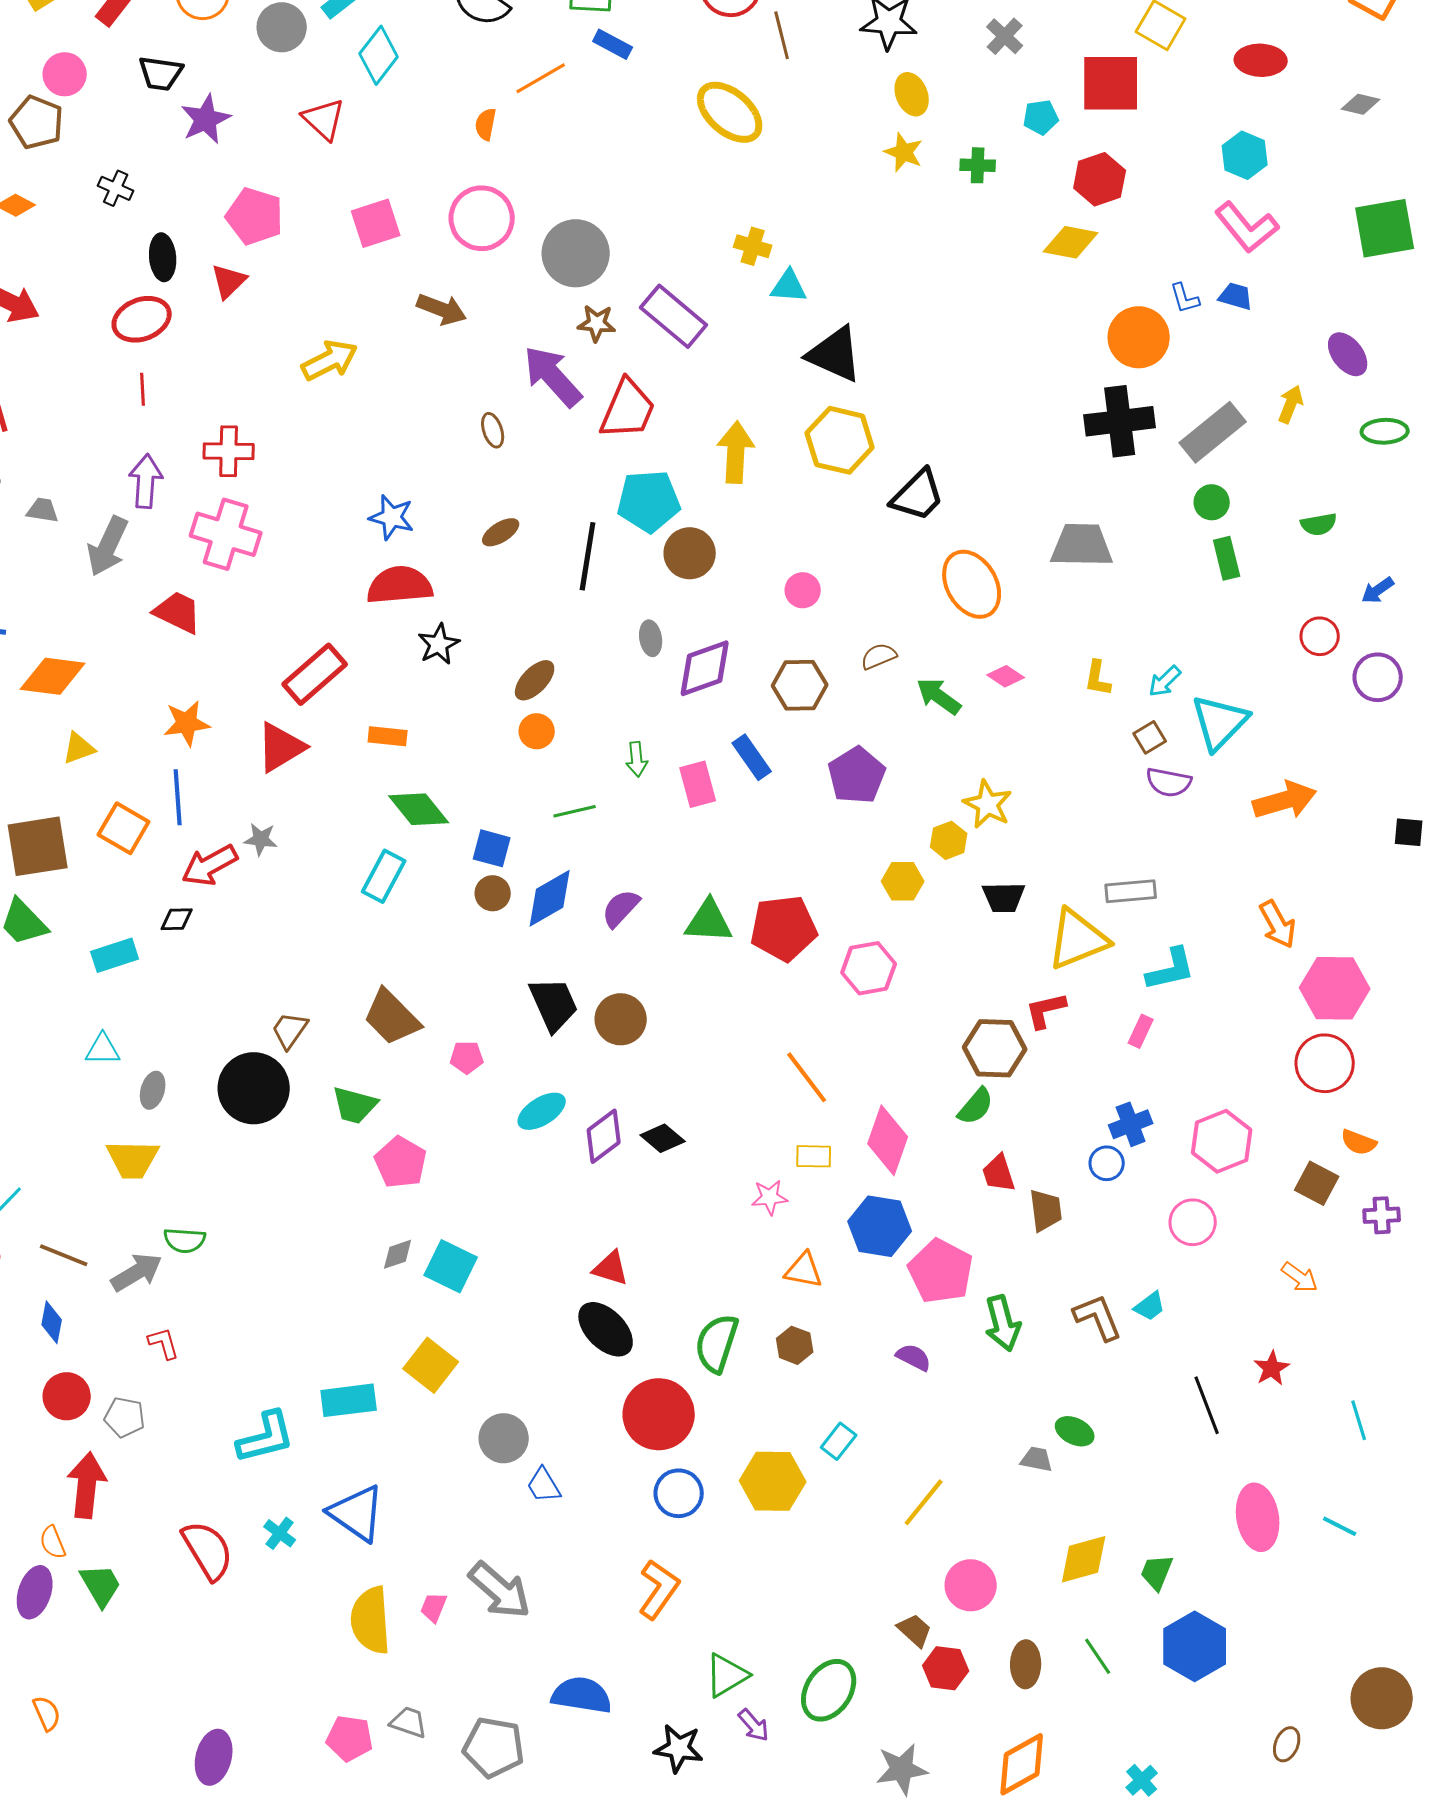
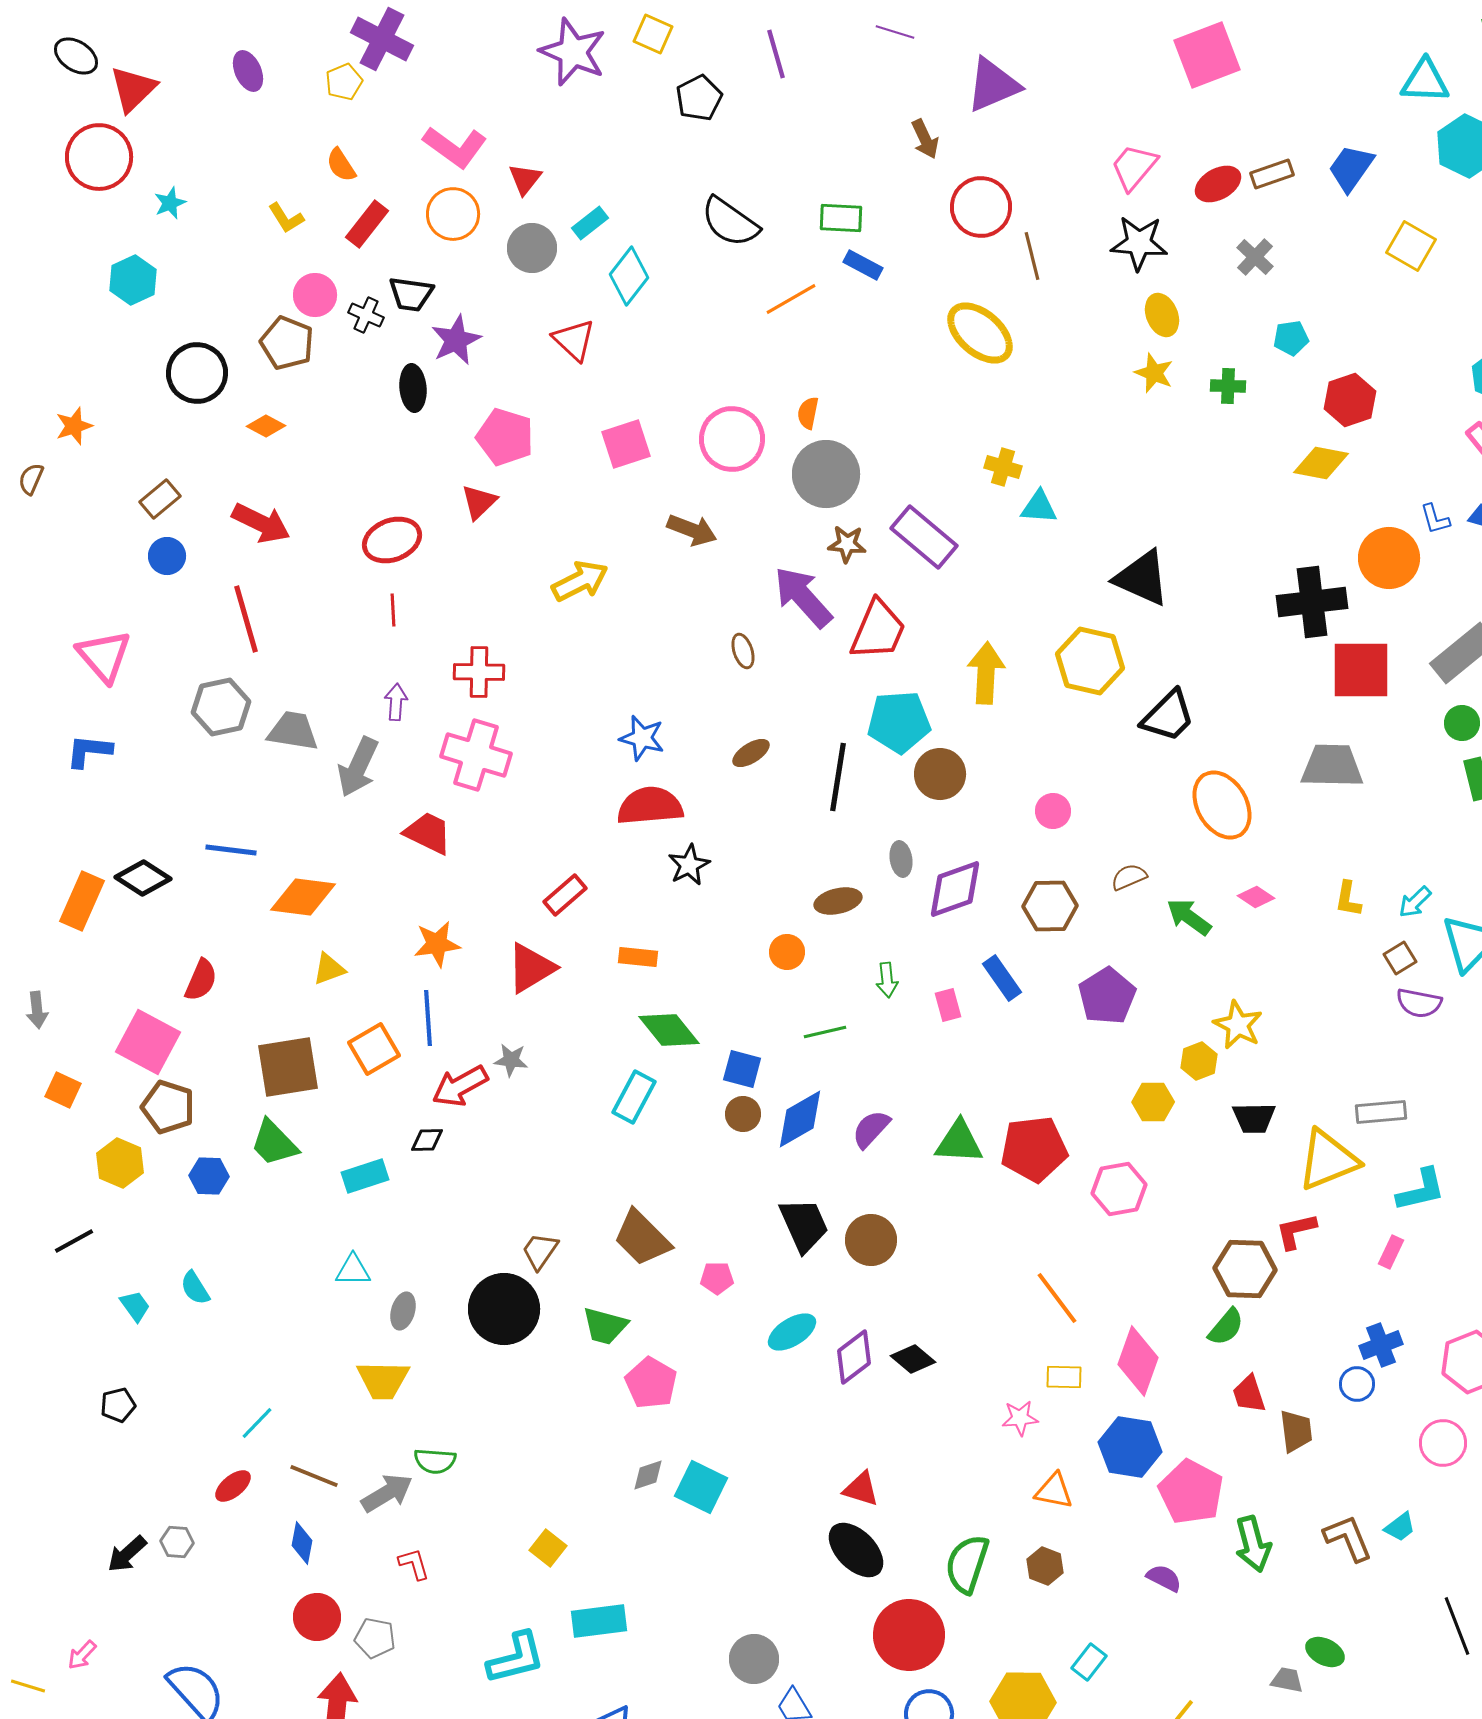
red square: (1111, 83) -> (1361, 670), moved
orange semicircle: (486, 124) -> (808, 413), moved
black cross: (116, 188) -> (366, 315), moved
black ellipse: (163, 257) -> (413, 388), moved
black triangle: (835, 354) -> (1142, 578), moved
black cross: (1120, 421) -> (1312, 602), moved
purple arrow: (146, 481) -> (396, 702), size x0.7
gray trapezoid: (43, 510) -> (293, 731), size x1.6
red rectangle: (315, 674) -> (565, 895), size x0.7
brown ellipse: (535, 680) -> (838, 901), moved, turned 33
pink rectangle: (698, 784) -> (948, 1005), size x0.7
orange square: (124, 828) -> (374, 1049), turned 30
yellow square: (431, 1365) -> (548, 1548), moved, size x0.7

